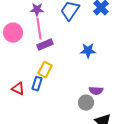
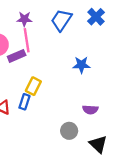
purple rectangle: (45, 45) -> (17, 56), moved
gray circle: (86, 103) -> (69, 131), moved

